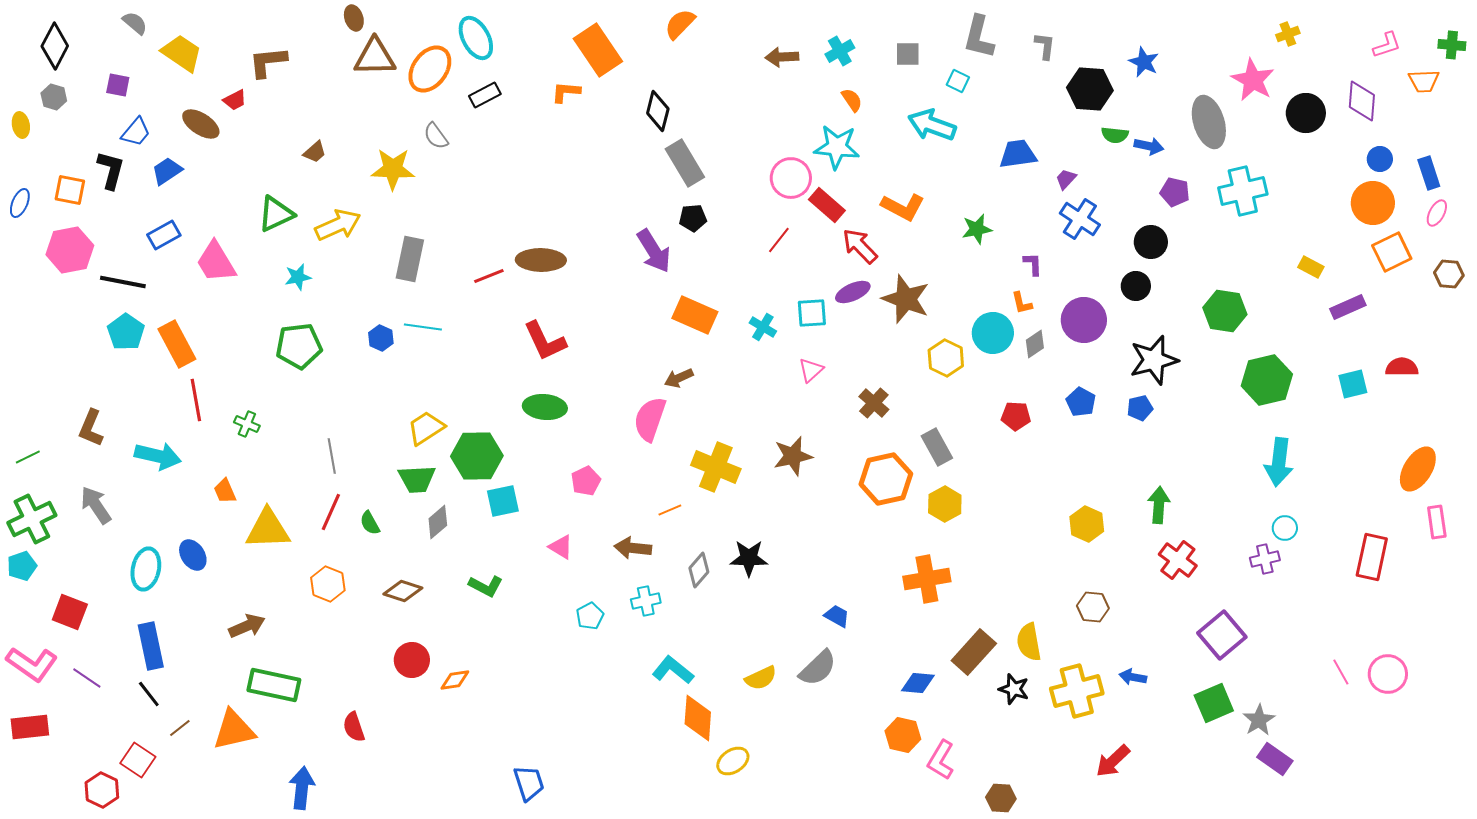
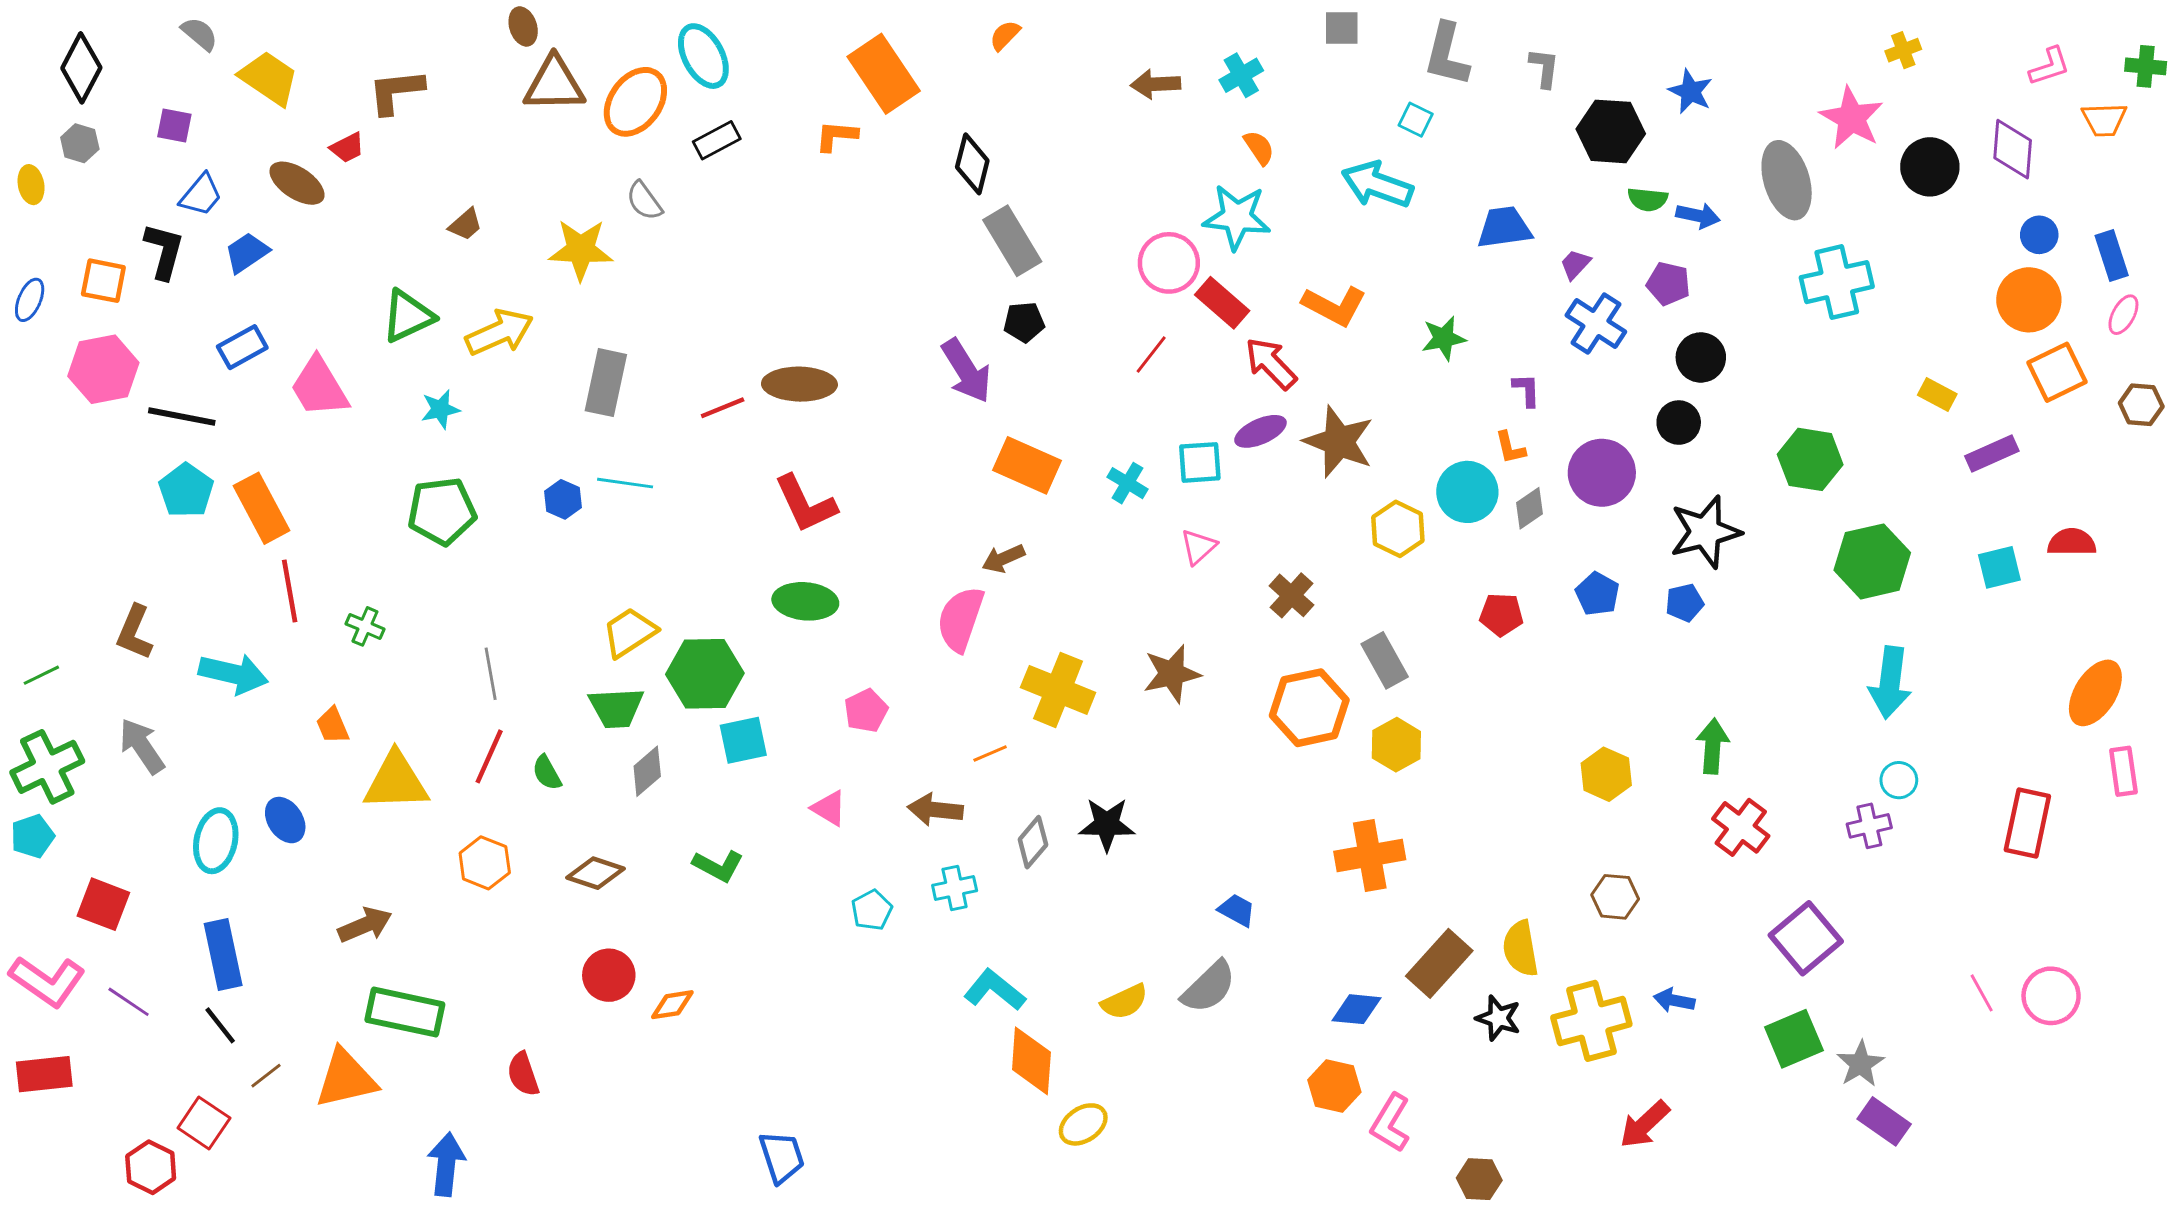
orange semicircle: (680, 24) -> (1005, 35), size x0.7
gray square: (908, 54) -> (1342, 28), moved
purple pentagon: (1175, 192) -> (1668, 284), moved

